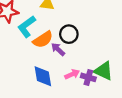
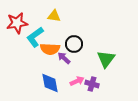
orange semicircle: (43, 40) -> (50, 49), turned 36
green triangle: (104, 71) -> (106, 59), moved, turned 42

